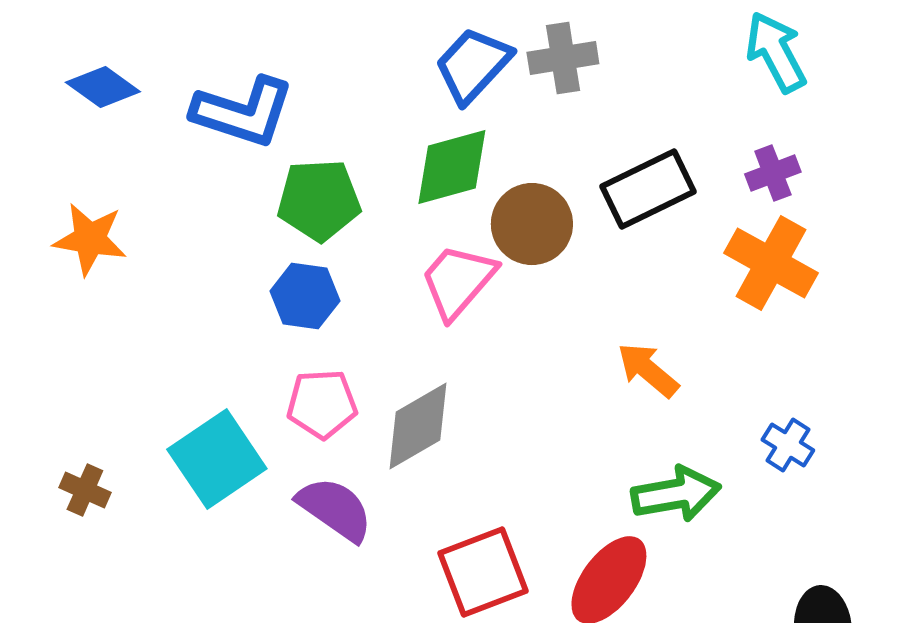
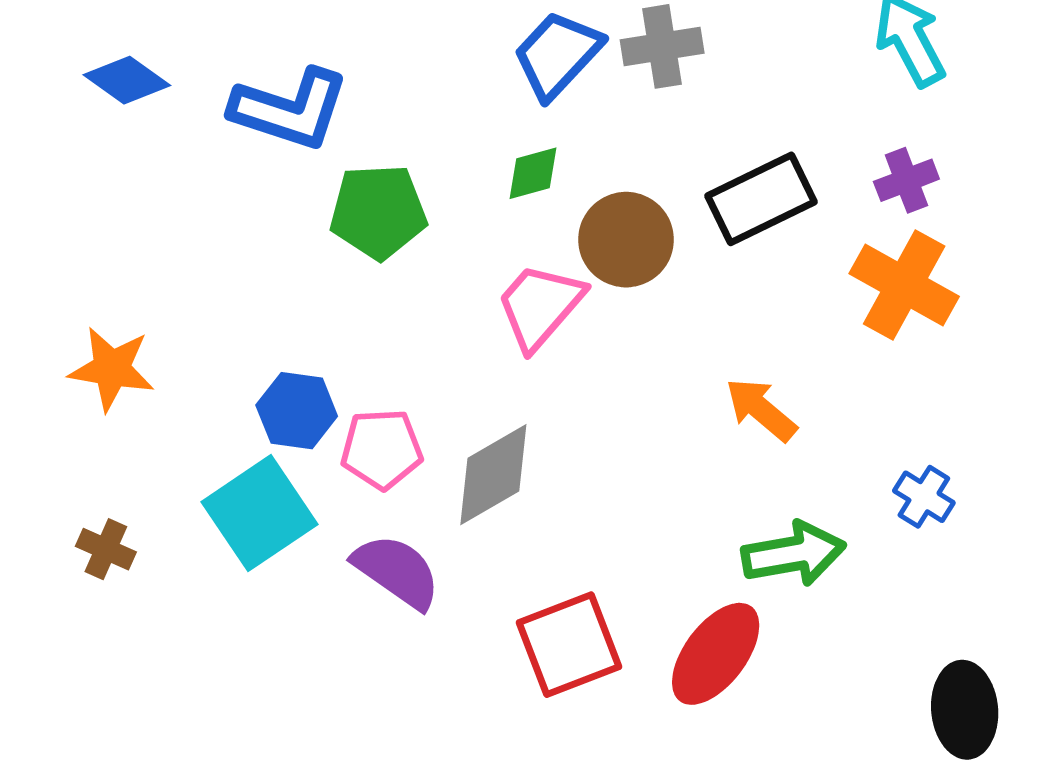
green diamond: (452, 167) -> (533, 173), size x0.6
orange star: (90, 239) -> (112, 369), moved
blue hexagon: (305, 296) -> (297, 411), moved

